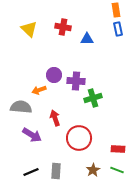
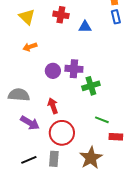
purple circle: (54, 75) -> (53, 71), moved
orange arrow: (39, 90) -> (30, 47), moved
red circle: (79, 138) -> (62, 133), moved
brown star: (93, 170) -> (91, 158), size x1.6
green line: (117, 170) -> (102, 120), moved

